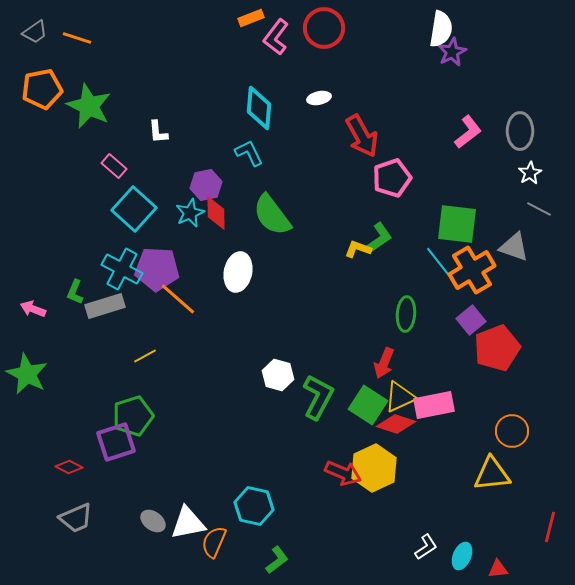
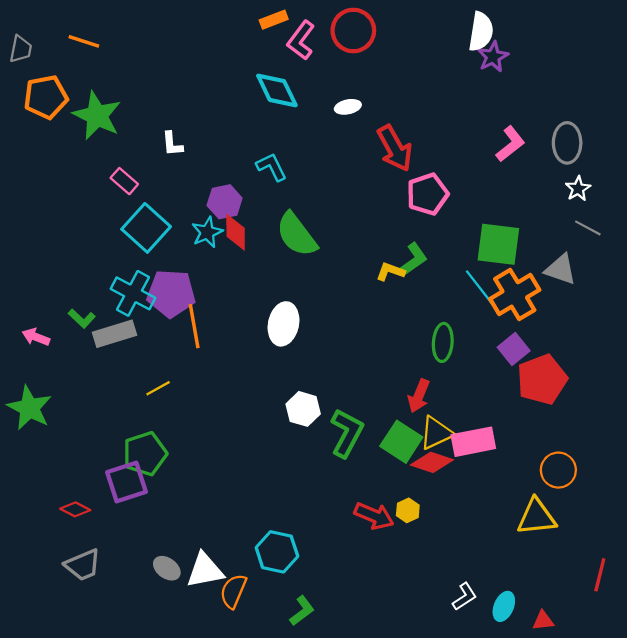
gray trapezoid: (35, 32) -> (21, 49), moved, turned -44
cyan diamond: (259, 108) -> (277, 90), moved, turned -30
white ellipse: (238, 272) -> (284, 324), moved
green L-shape: (75, 292) -> (82, 318), turned -70
orange line: (178, 299) -> (194, 326), turned 39
yellow hexagon: (374, 468) -> (408, 510), size x0.5

